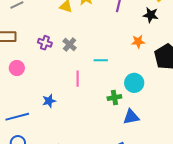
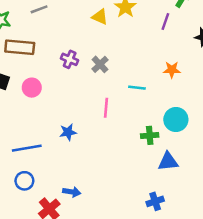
orange star: (138, 42) -> (172, 70), moved

